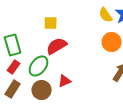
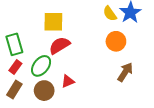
yellow square: (51, 23) -> (53, 22), size x1.5

